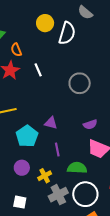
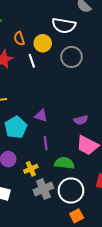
yellow circle: (45, 23) -> (43, 43), moved
white semicircle: (67, 33) -> (64, 26), turned 80
orange semicircle: (16, 50) -> (19, 39), moved
gray circle: (80, 83) -> (71, 57), moved

